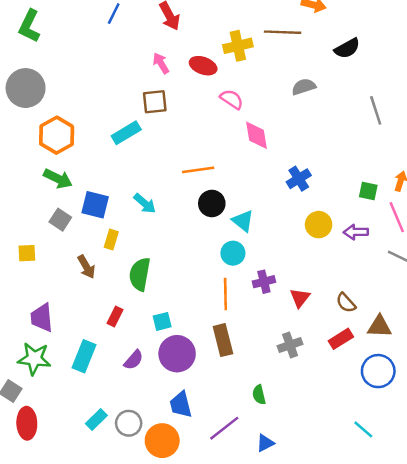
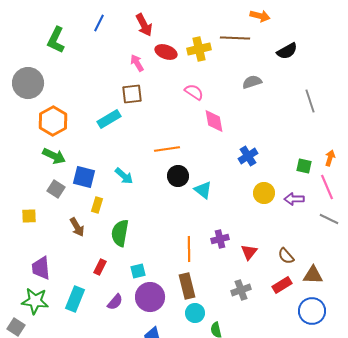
green L-shape: (29, 26) -> (56, 40), moved
red ellipse: (203, 66) -> (166, 52), moved
cyan circle: (233, 253) -> (195, 313), moved

